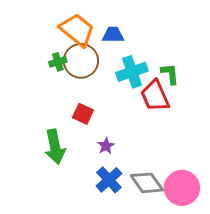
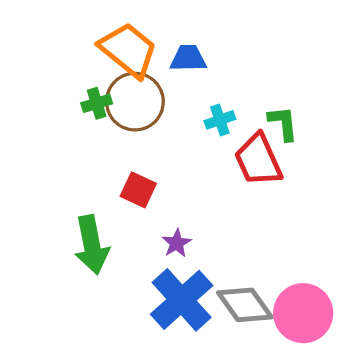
cyan cross: (132, 72) -> (220, 120), size x0.6
blue cross: (109, 180) -> (182, 300), size x1.4

